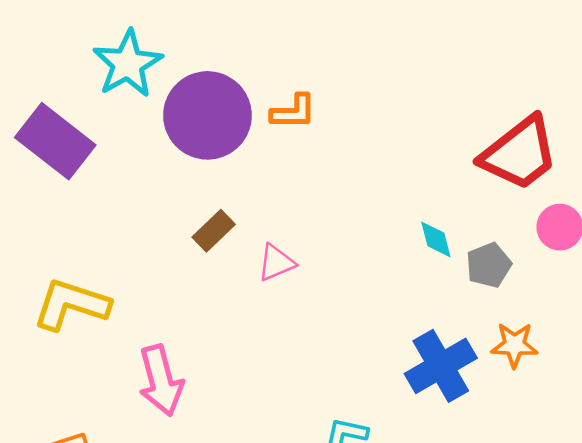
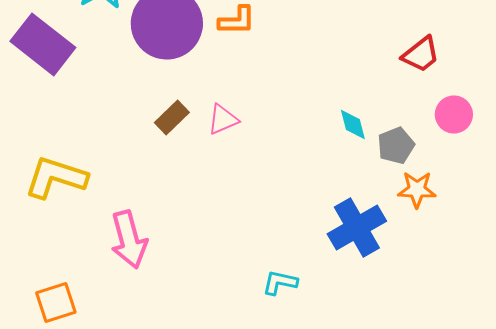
red trapezoid: (519, 153) -> (421, 54), size x0.6
pink triangle: (276, 263) -> (223, 119), moved
orange star: (514, 345) -> (417, 189), moved

